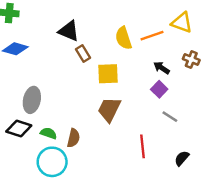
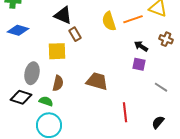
yellow square: (108, 74) -> (57, 51), moved
purple square: (159, 89) -> (139, 64), turned -32
brown trapezoid: (109, 109) -> (97, 81), turned 80
gray line: (170, 117) -> (161, 87), moved
brown semicircle: (74, 138) -> (58, 83), moved

